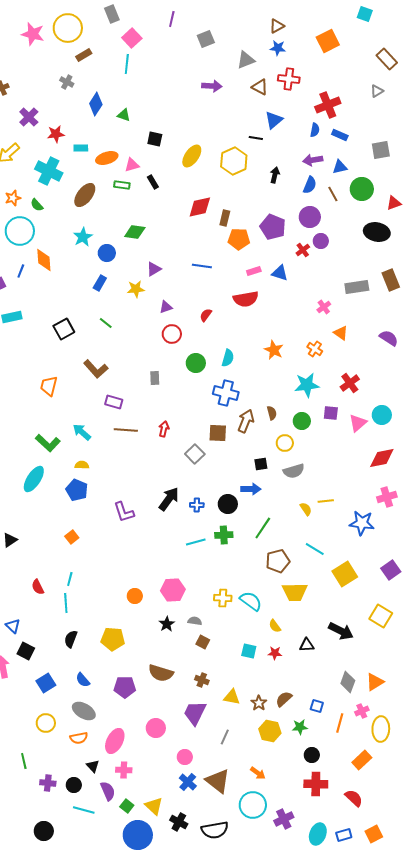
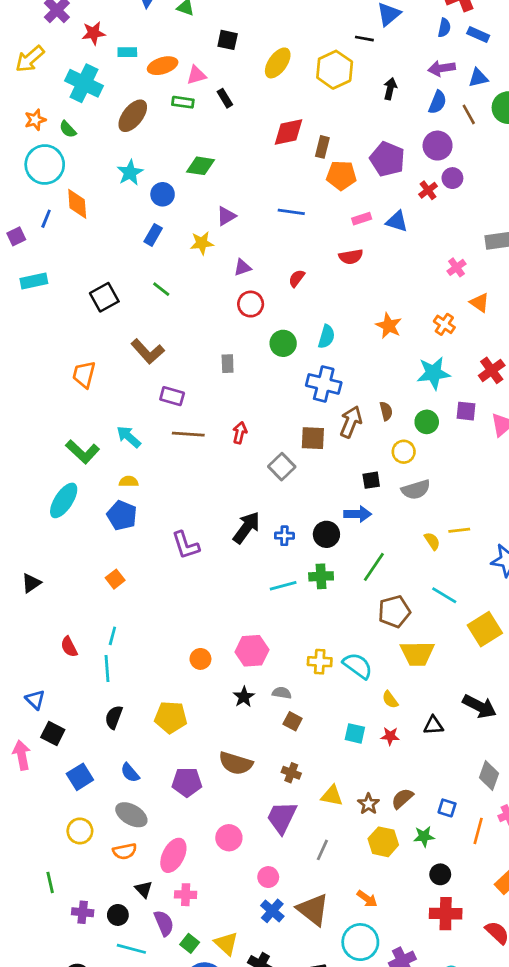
red semicircle: (246, 299) -> (351, 257), size x0.7

